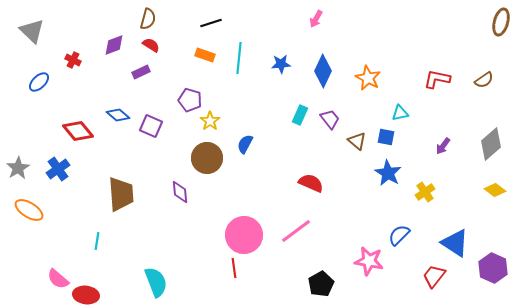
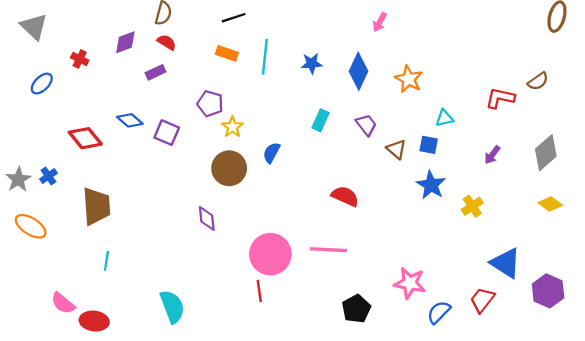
pink arrow: (316, 19) -> (380, 22), moved
red L-shape: (437, 79) -> (500, 98), moved
cyan rectangle: (300, 115) -> (321, 120), moved
blue cross: (58, 169) -> (48, 176), moved, size x0.7
purple diamond: (180, 192) -> (207, 218), moved
brown trapezoid: (121, 194) -> (96, 206), moved
pink line: (296, 231) -> (328, 250), turned 40
blue semicircle: (399, 235) -> (439, 312), moved

